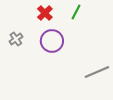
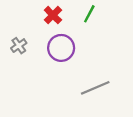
gray line: (97, 72) -> (95, 88), moved

